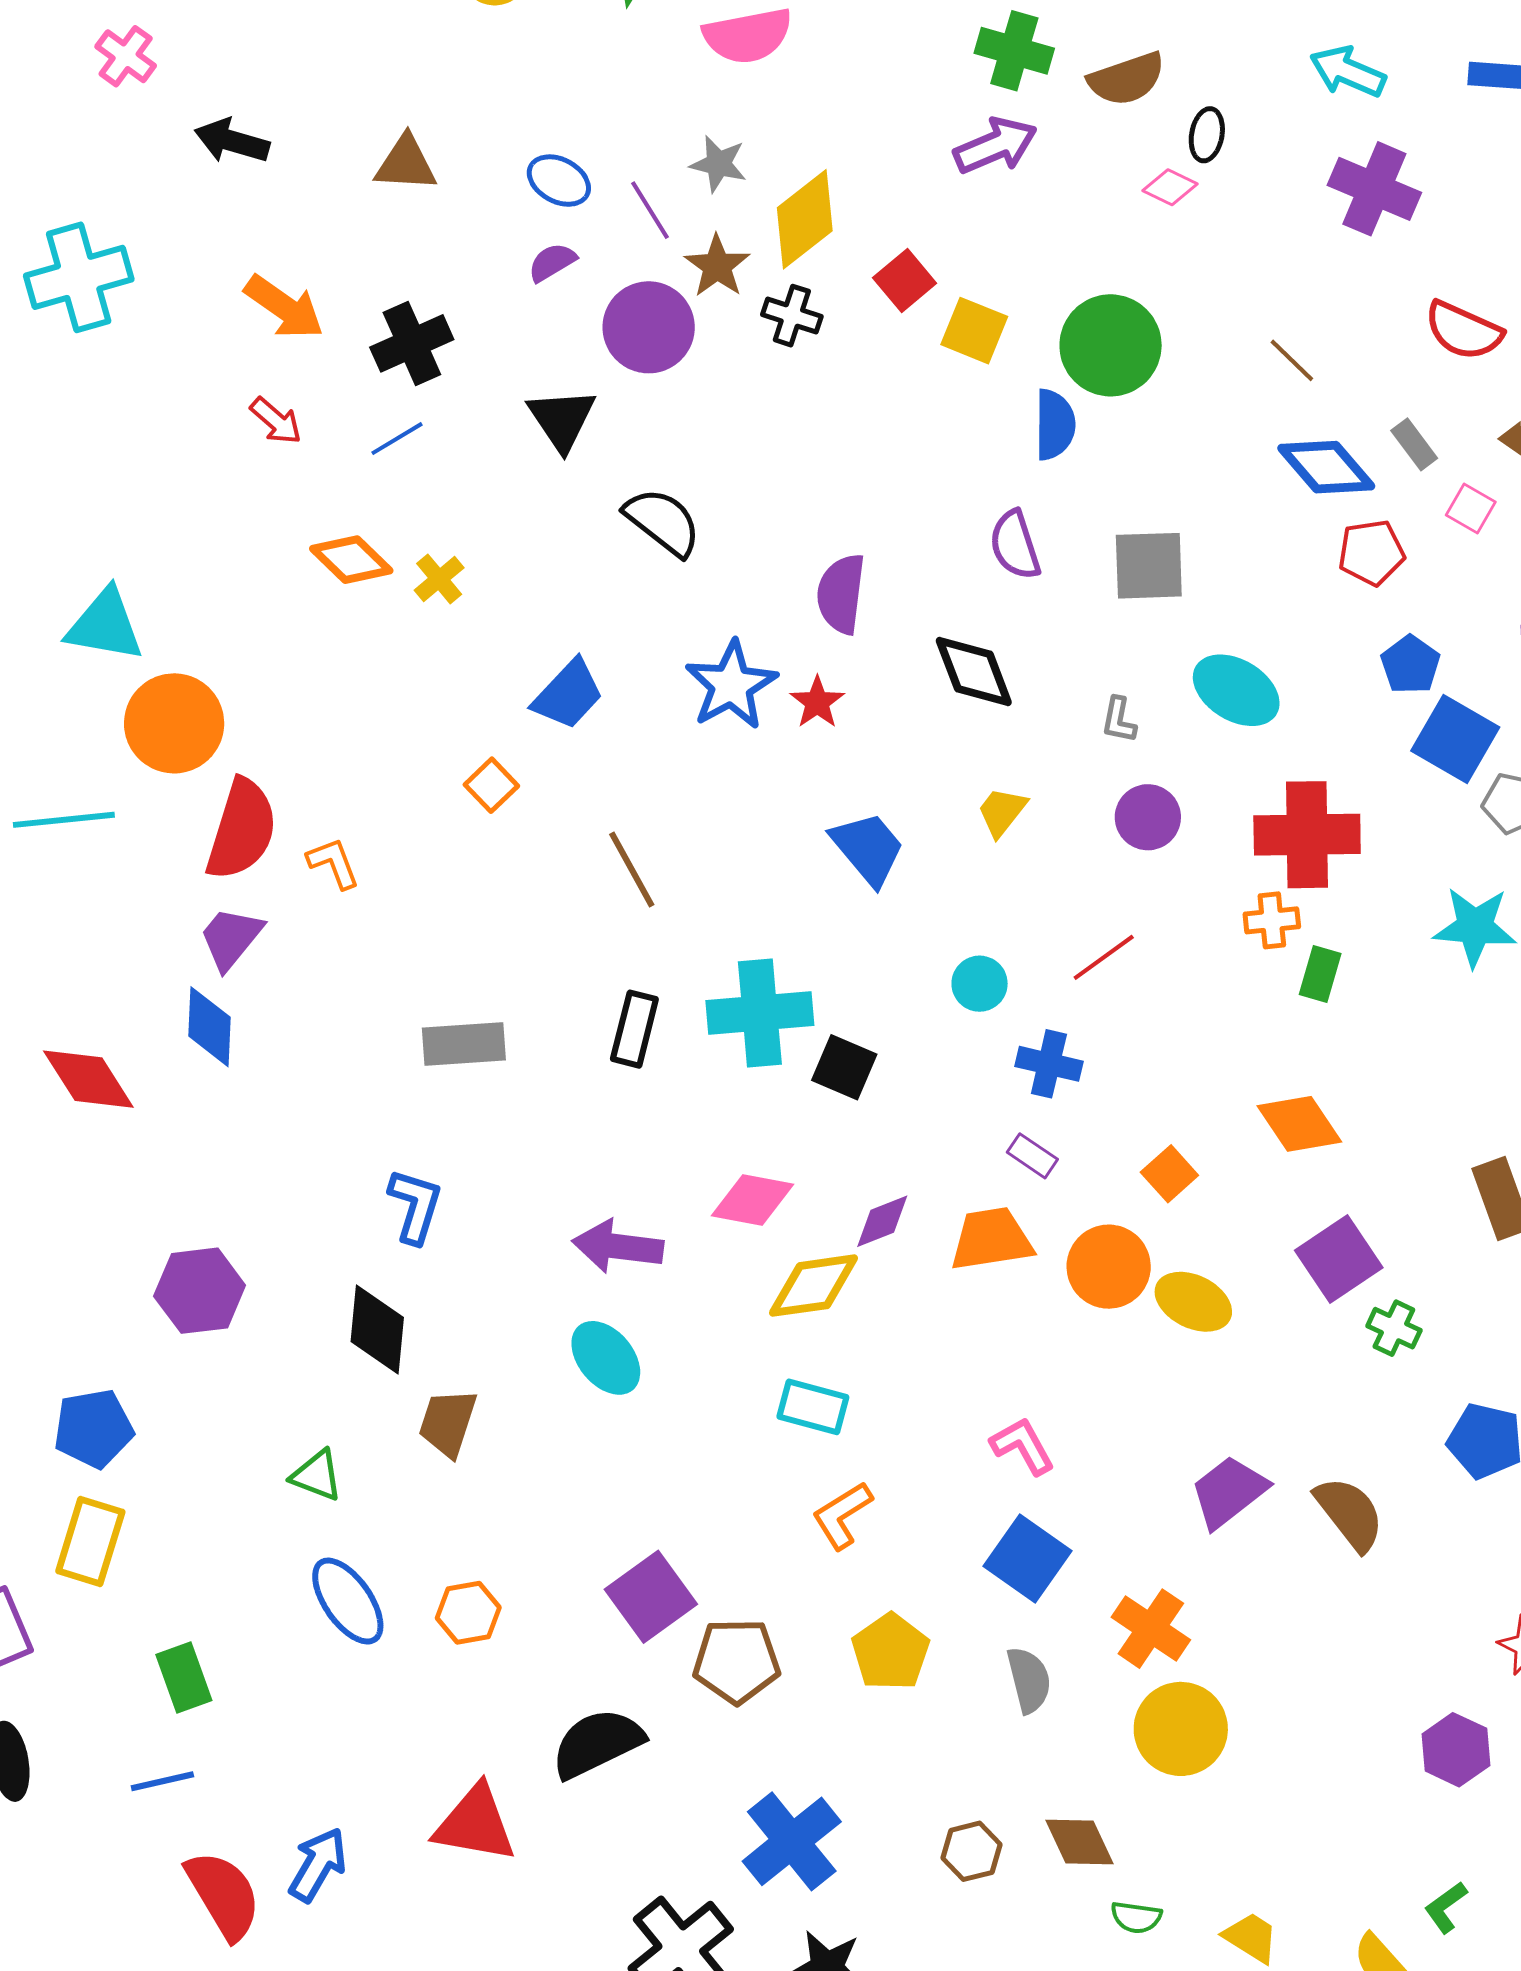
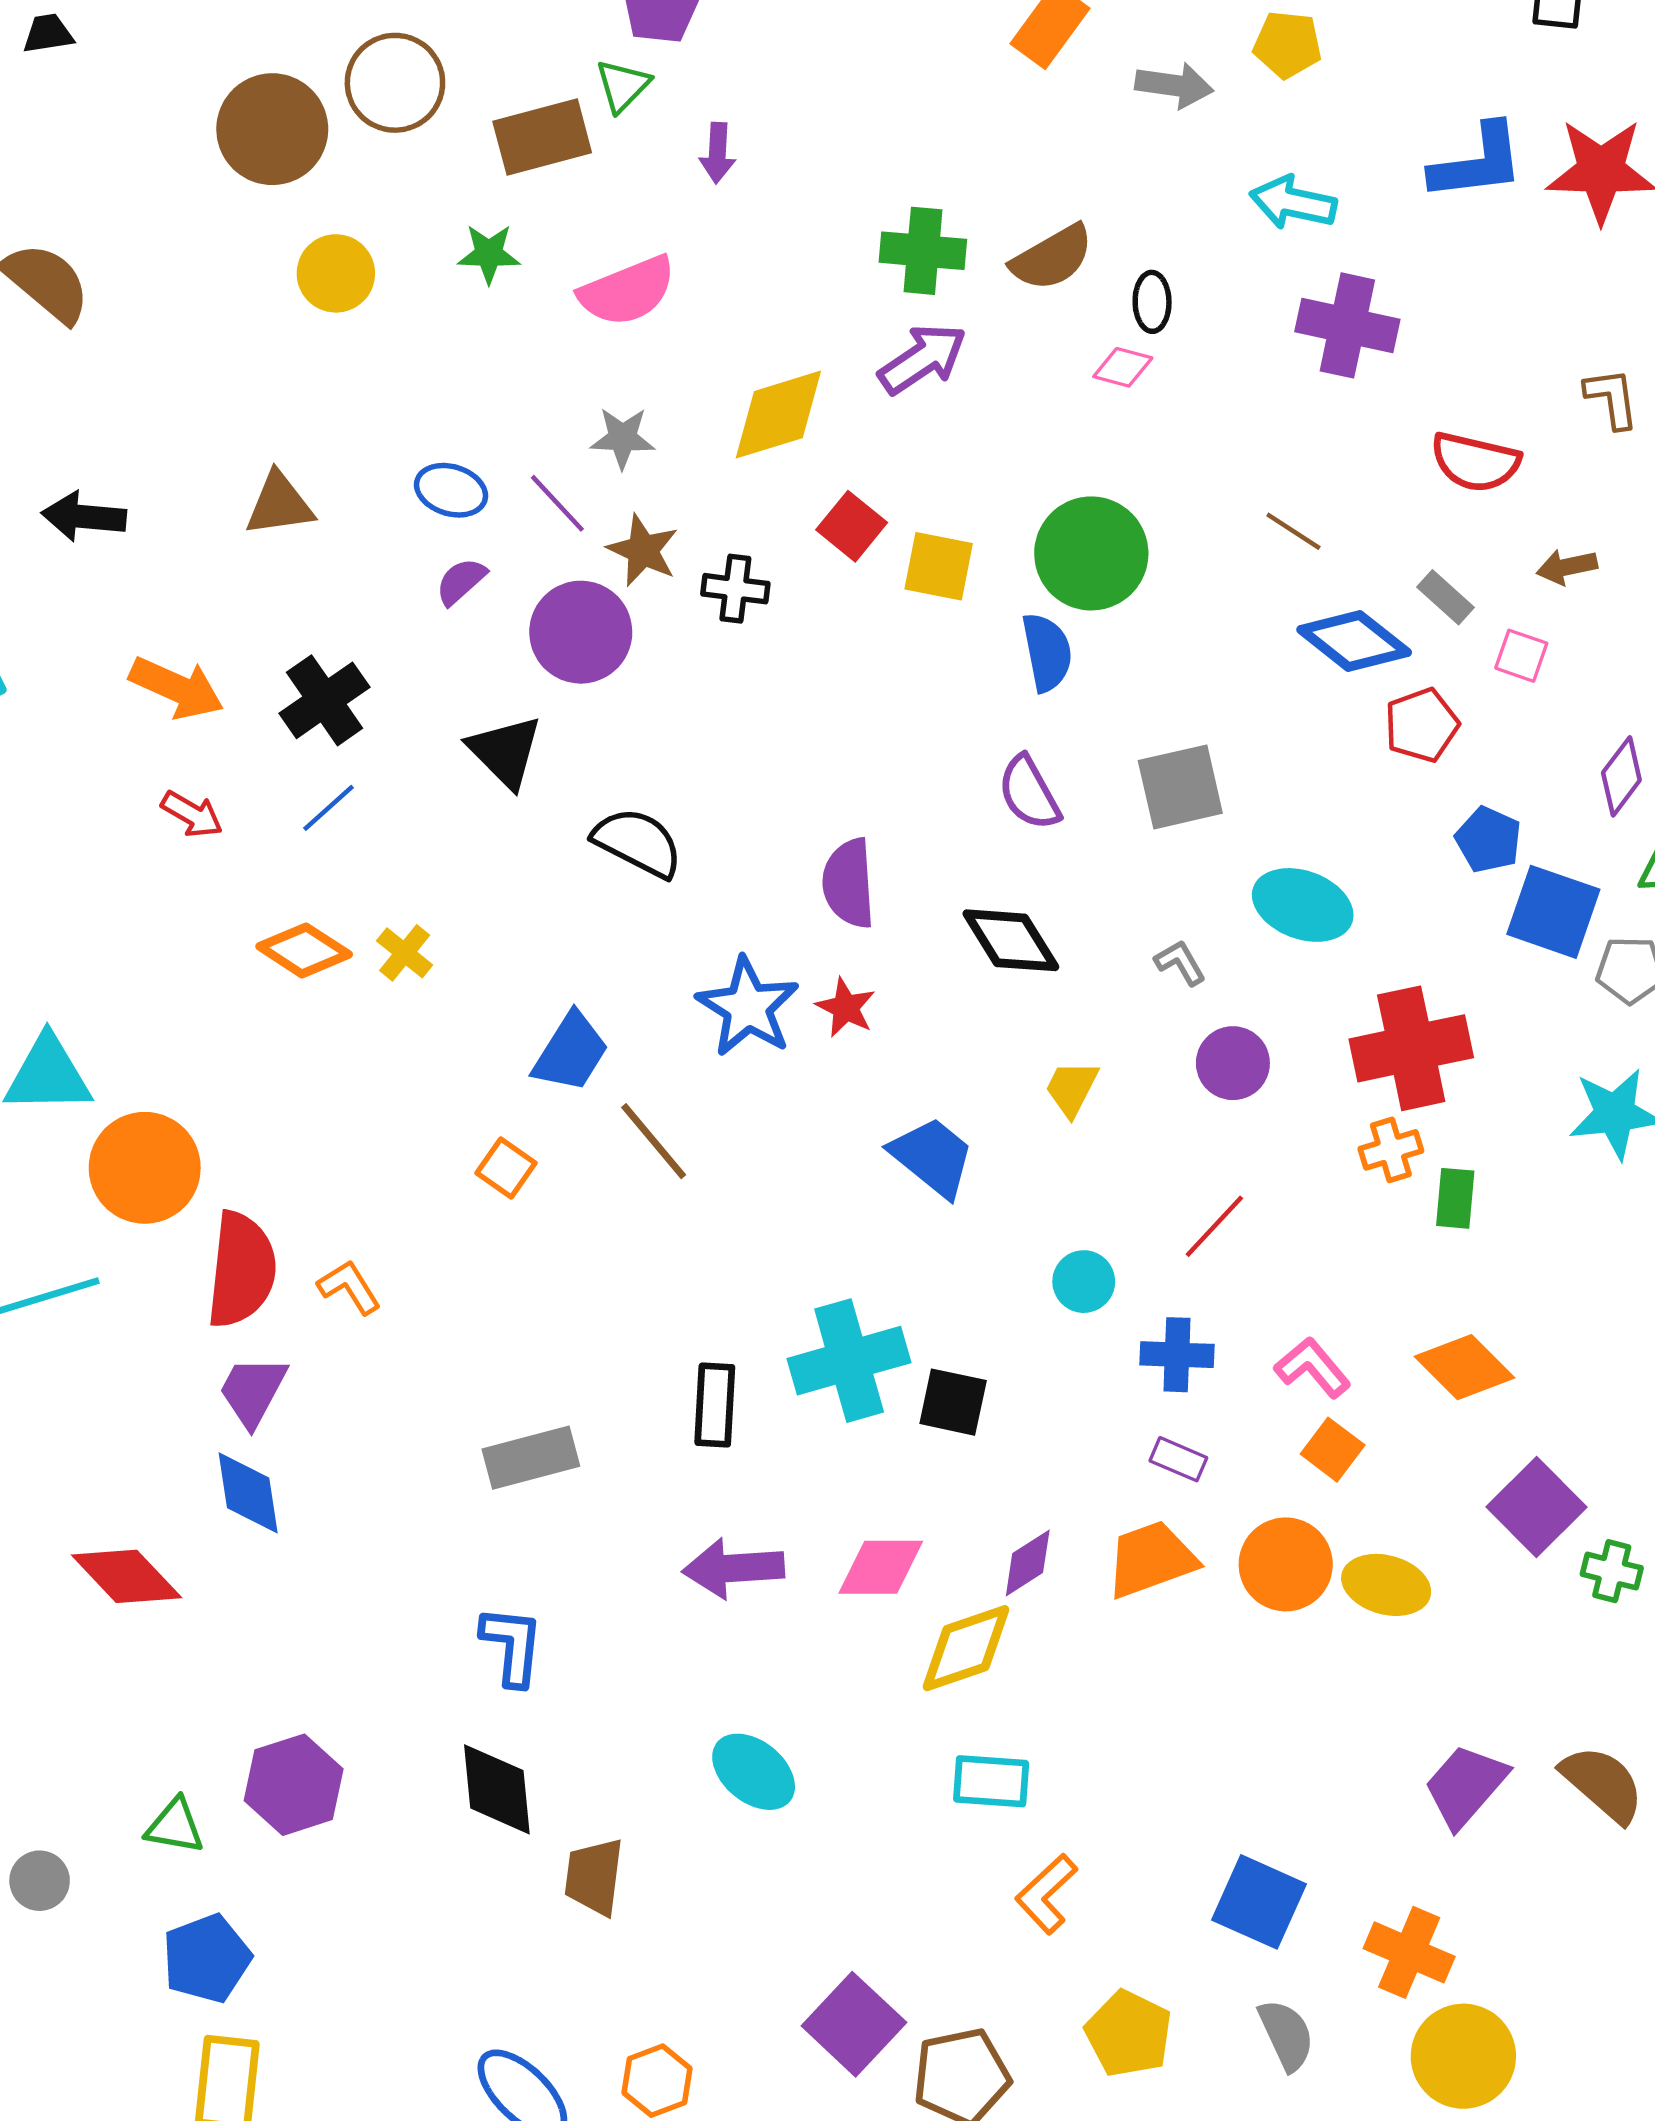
yellow diamond: (805, 219) -> (778, 415), moved, turned 32
gray L-shape: (1119, 720) -> (1180, 963), turned 150
brown line: (632, 869) -> (654, 1141), moved
purple arrow: (618, 1246) -> (733, 1568), moved
pink L-shape: (1023, 1446) -> (1313, 1368), moved
green triangle: (317, 1476) -> (175, 1826), moved

